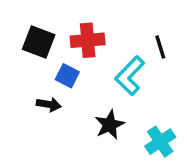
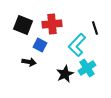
cyan cross: (160, 142) -> (87, 68), moved

